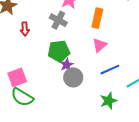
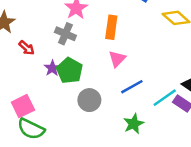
red arrow: (25, 29) -> (27, 48), turned -40
green pentagon: (59, 51) -> (69, 70), turned -30
purple star: (67, 65) -> (52, 68), moved

